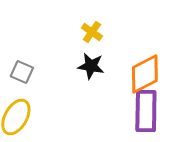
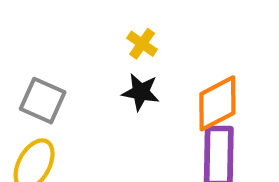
gray square: (22, 72) -> (43, 101), size x1.4

